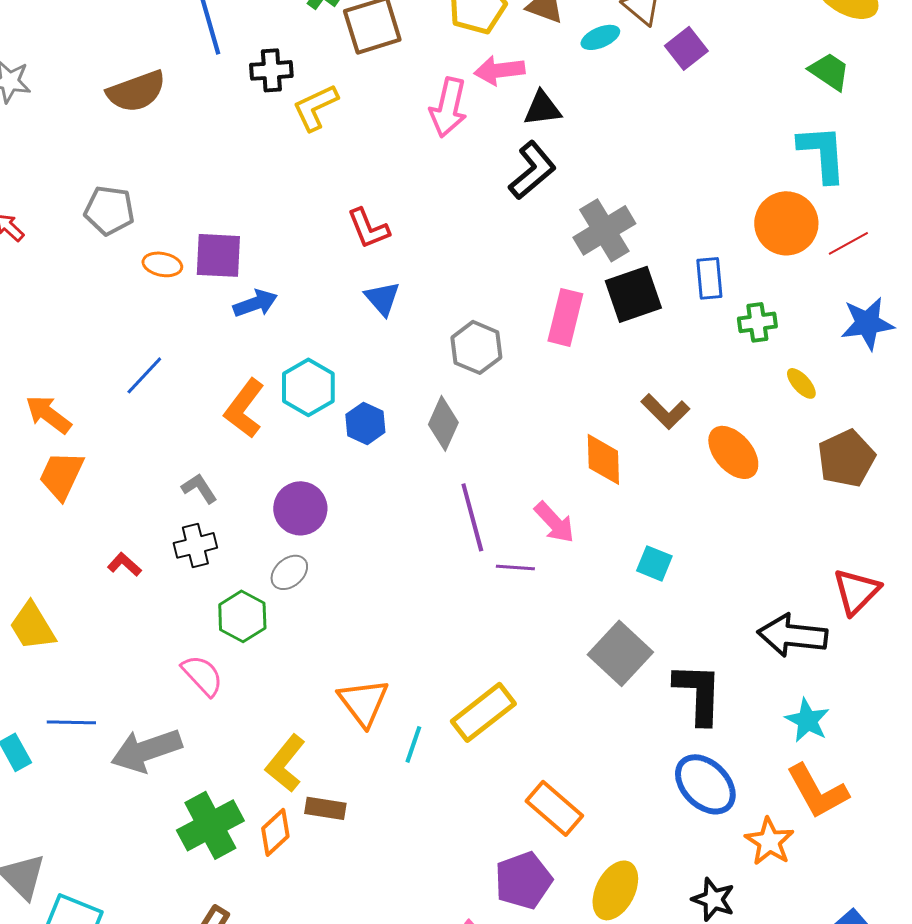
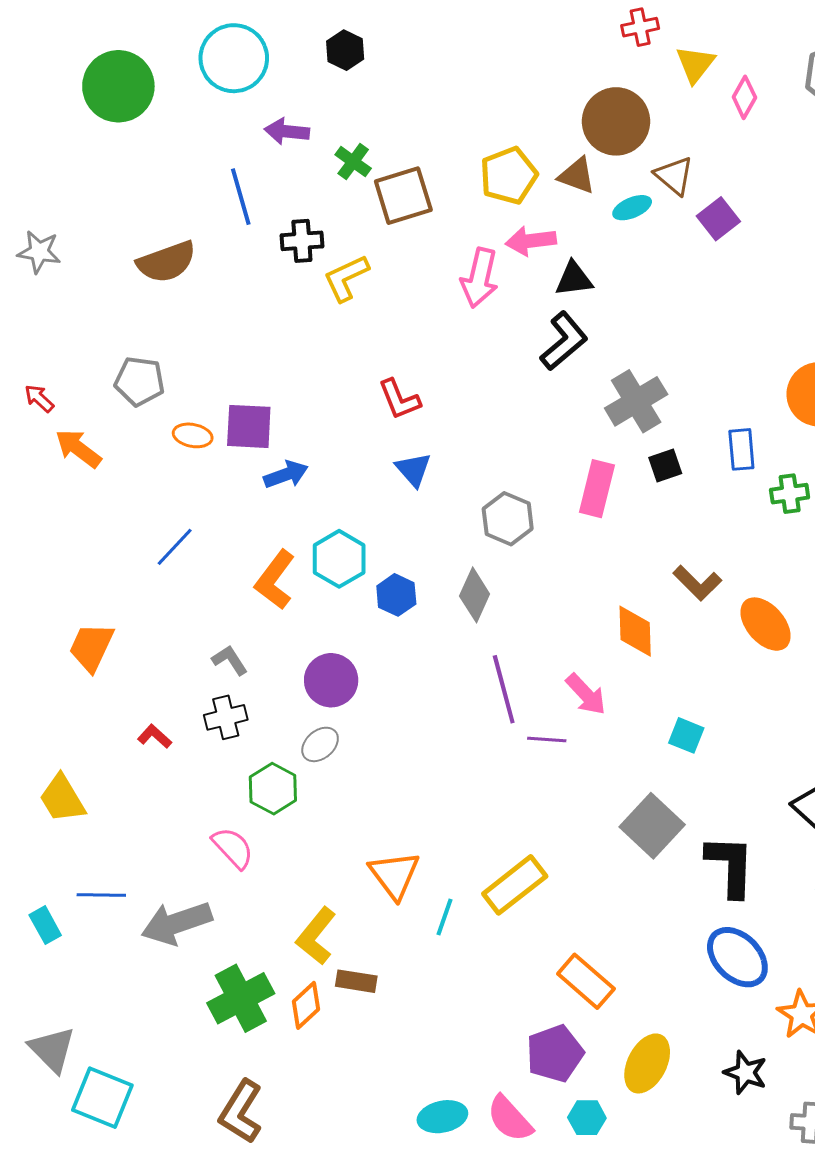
black square: (633, 294) -> (665, 466), size x0.6
orange arrow: (48, 414) -> (78, 448), moved

